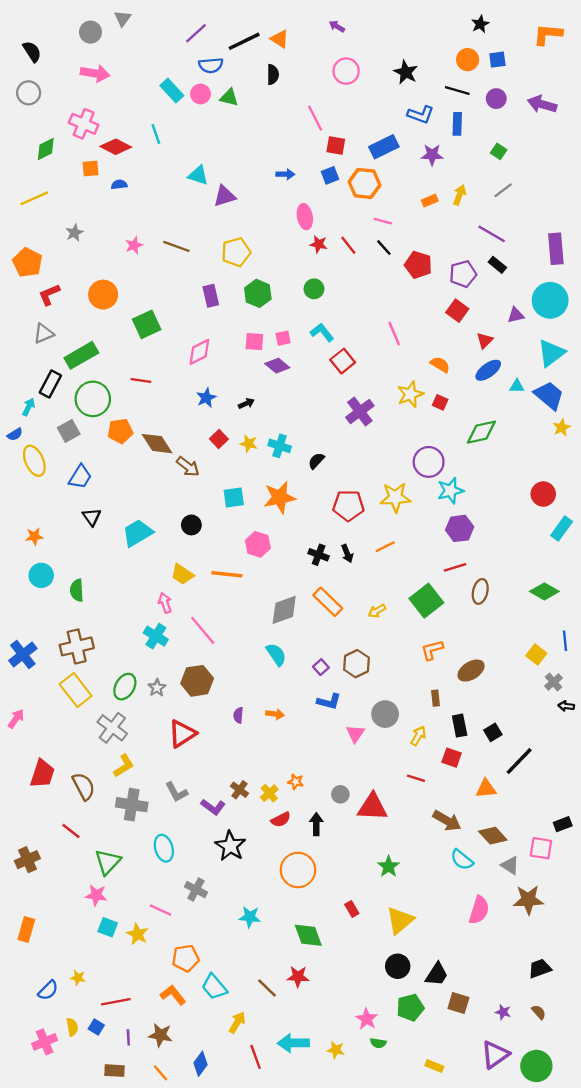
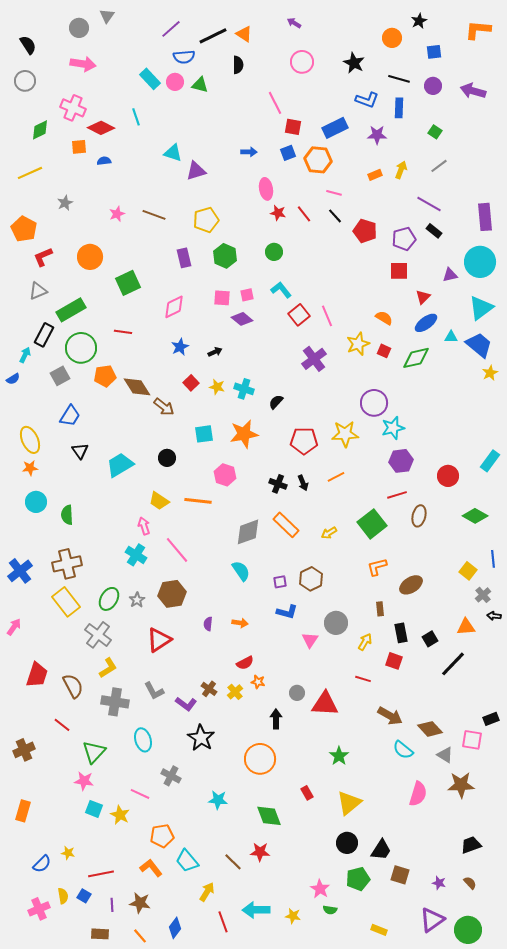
orange circle: (468, 60) -> (392, 38), moved
red square: (457, 311) -> (399, 271), turned -36
pink line: (394, 334) -> (327, 316), moved
green diamond: (481, 432) -> (416, 358), moved
yellow ellipse: (34, 461) -> (30, 440), moved
red circle: (543, 494) -> (448, 476), moved
purple square: (321, 667) -> (280, 582), turned 32
orange triangle: (486, 789) -> (466, 627), moved
red semicircle: (281, 820) -> (245, 663), moved

